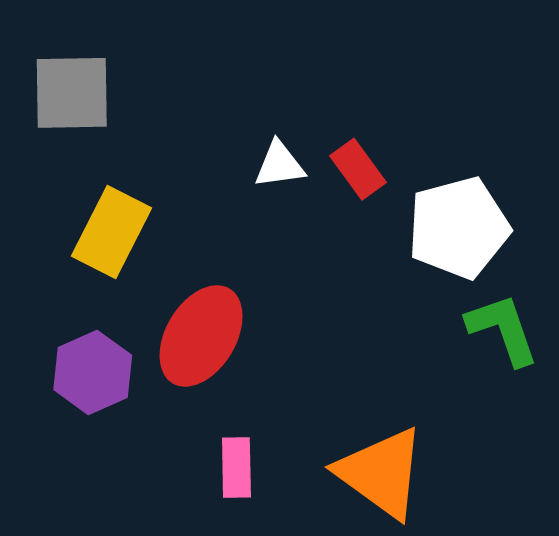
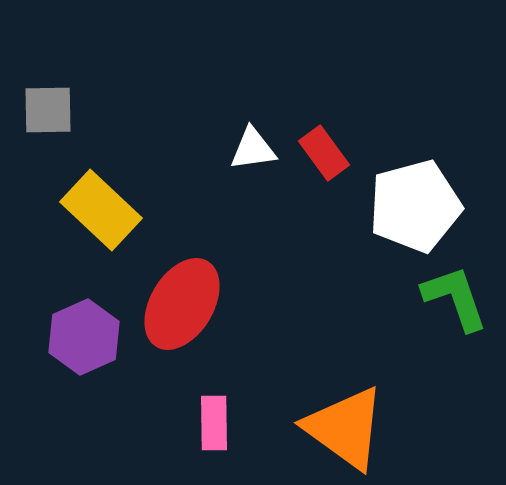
gray square: (72, 93) -> (48, 110), moved, size x0.7
yellow rectangle: (112, 232) -> (101, 210), turned -74

